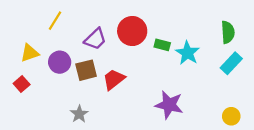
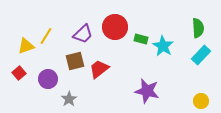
yellow line: (55, 21) -> (46, 36), moved
purple circle: (60, 62) -> (48, 79), moved

